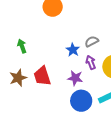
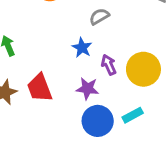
gray semicircle: (92, 41) -> (99, 16), moved

